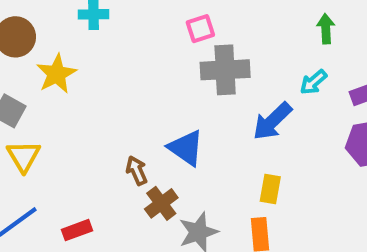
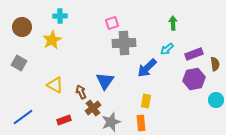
yellow star: (56, 74) -> (52, 40), moved
blue triangle: (186, 148) -> (105, 81), turned 30
yellow triangle: (24, 156) -> (55, 85), moved, turned -30
red rectangle: (77, 230) -> (64, 120), moved

